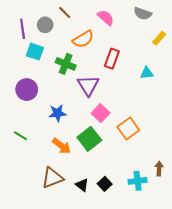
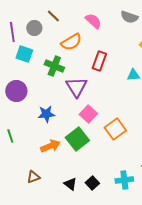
green line: (21, 136) -> (10, 136), turned 40
orange arrow: (62, 146) -> (50, 146), turned -60
brown triangle: (52, 178) -> (33, 177), moved, size x0.6

